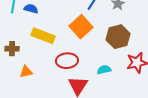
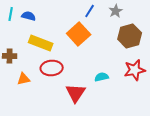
brown hexagon: (118, 37) -> (130, 36), moved
red ellipse: (67, 61) -> (52, 68), moved

